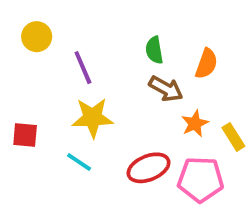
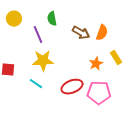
green semicircle: (154, 50) -> (52, 19), moved
brown arrow: (166, 89) -> (81, 33), moved
yellow rectangle: (233, 137) -> (116, 58), moved

